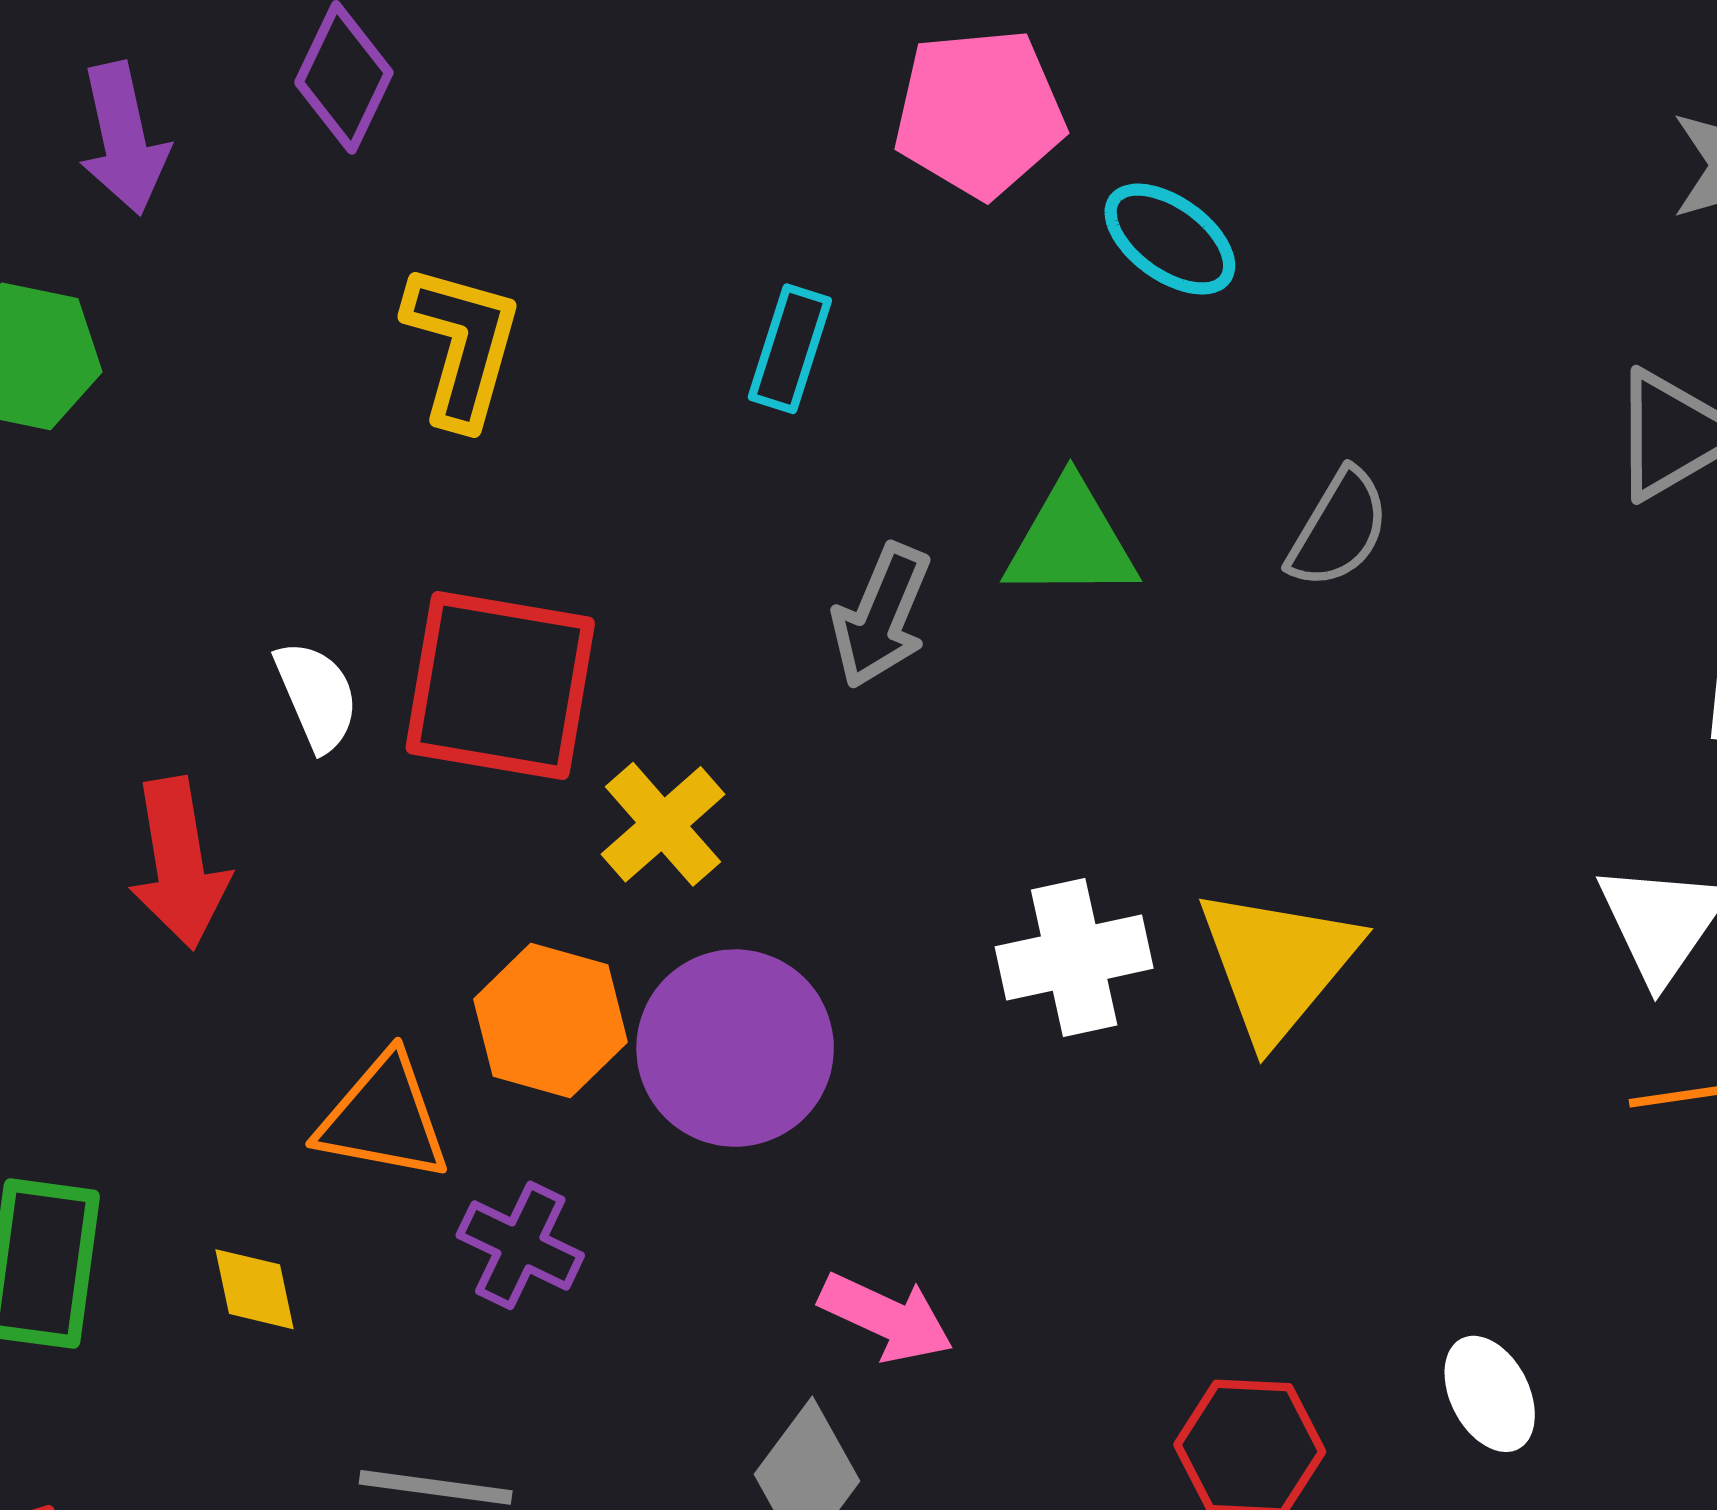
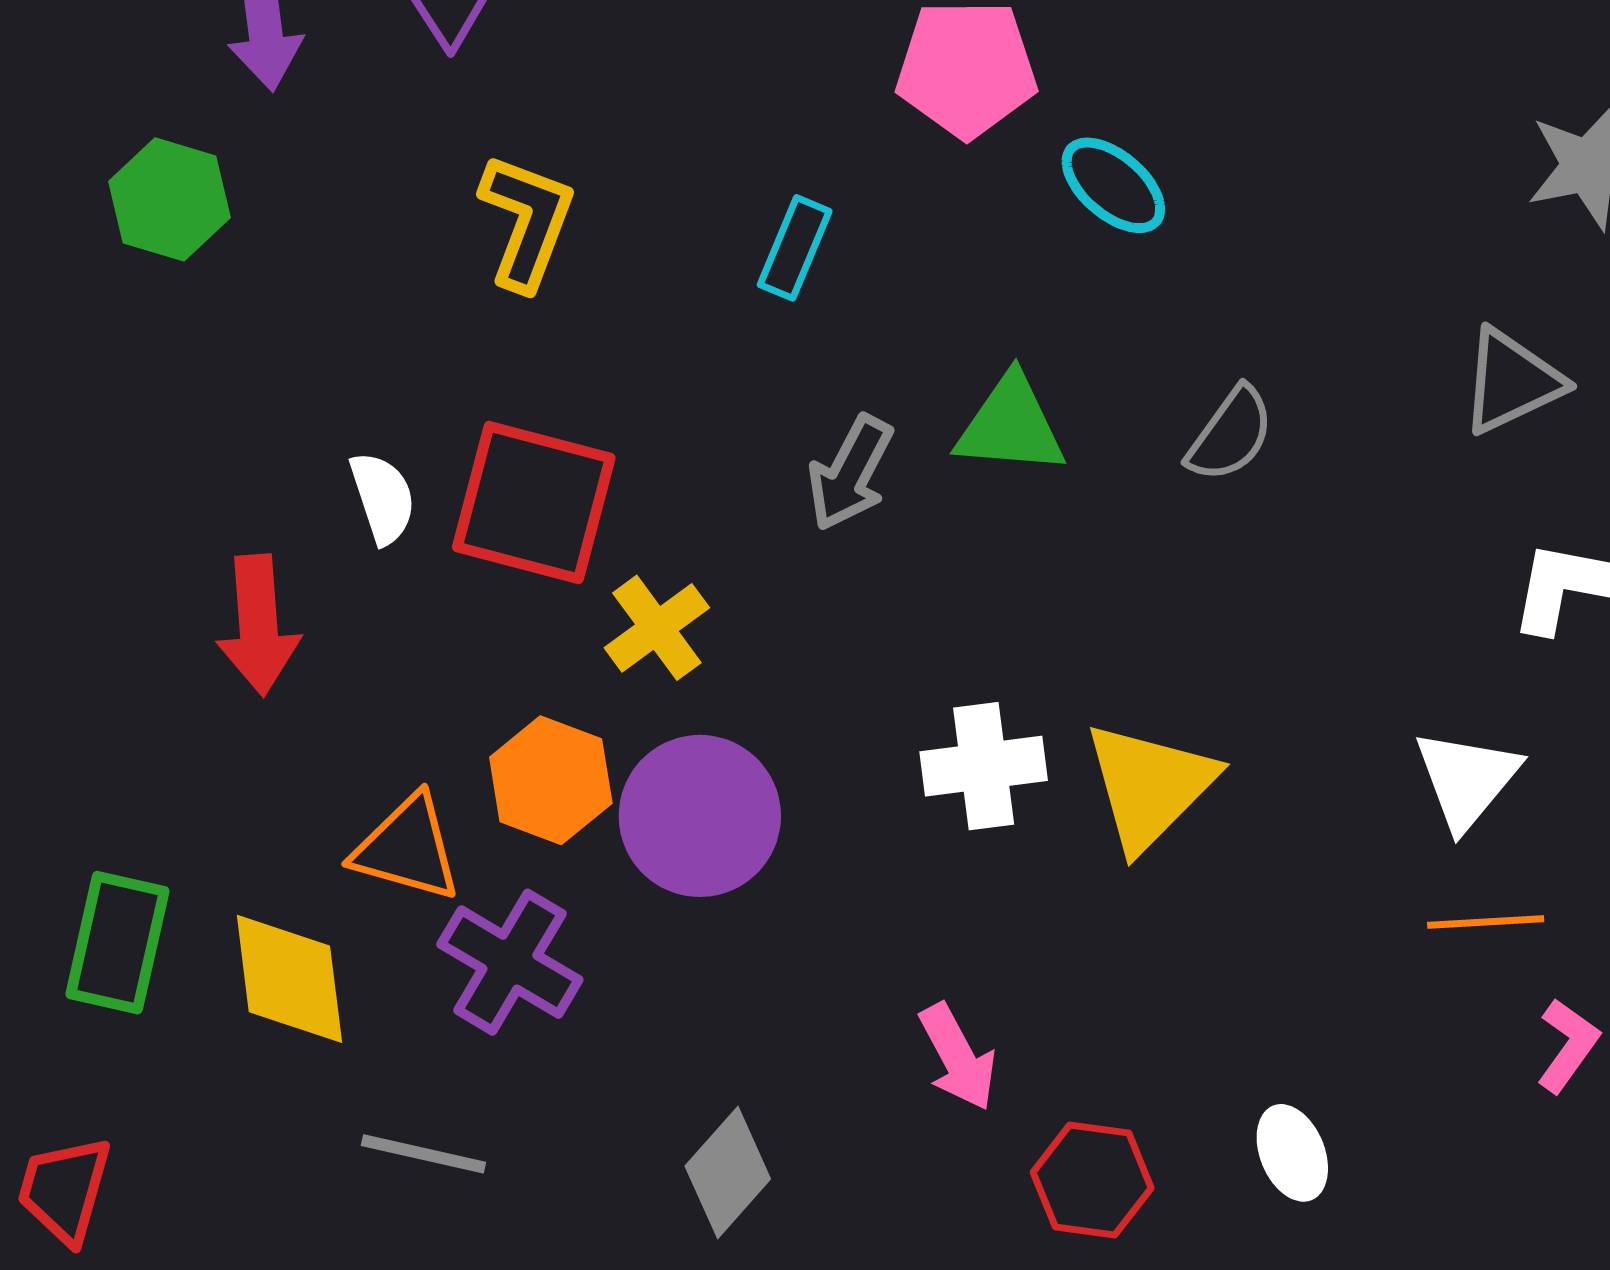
purple cross: (520, 1245) -> (510, 962), size x1.4
yellow diamond: (254, 1289) -> (289, 979), size x1.8
pink arrow: (886, 1317) -> (958, 1057), moved, turned 32

